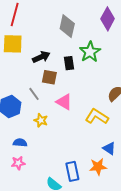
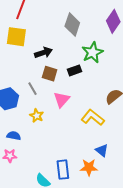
black rectangle: (69, 63) -> (75, 70), moved, turned 72
pink triangle: (64, 102) -> (62, 100), turned 36

